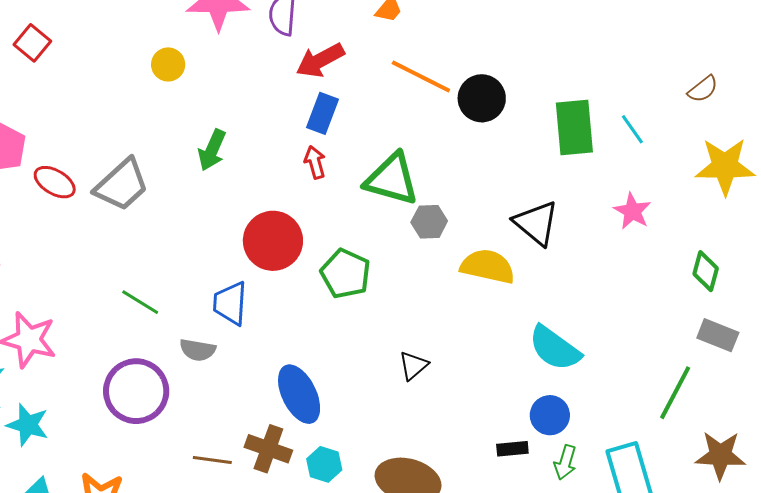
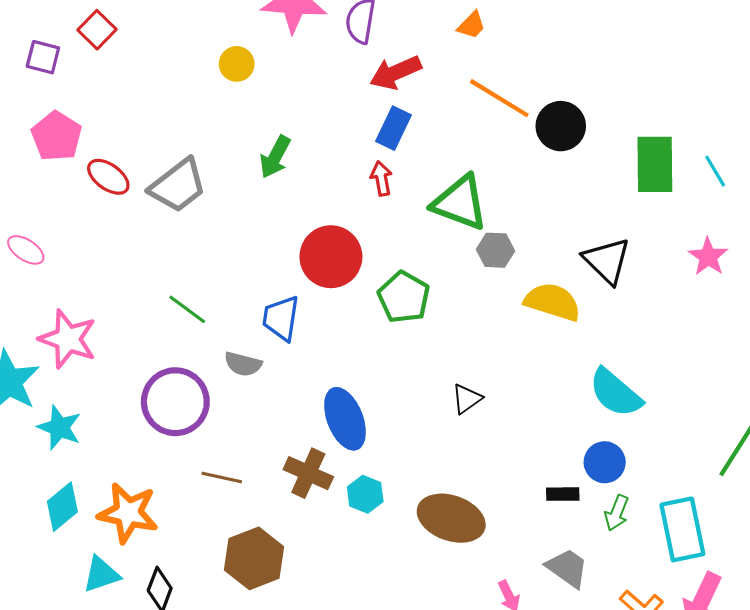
brown line: (212, 460) -> (222, 478), moved

